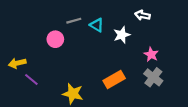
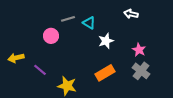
white star: (122, 35) -> (106, 41), moved
purple line: (31, 79) -> (40, 70), moved

